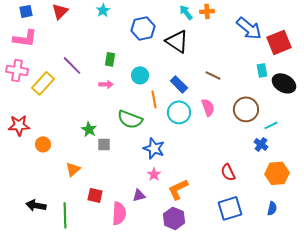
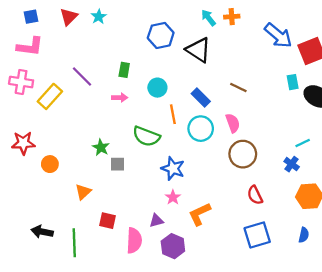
cyan star: (103, 10) -> (99, 17), moved
brown circle: (246, 109) -> (243, 154), moved
purple hexagon: (174, 218) -> (173, 246), moved

